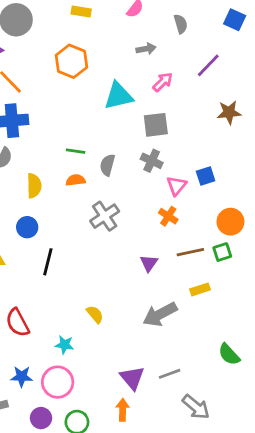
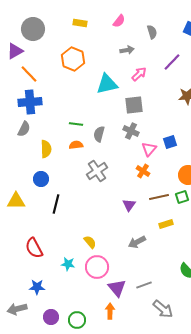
gray arrow: (160, 314) -> (137, 242), size x0.7
pink circle: (58, 382) -> (97, 267), moved

